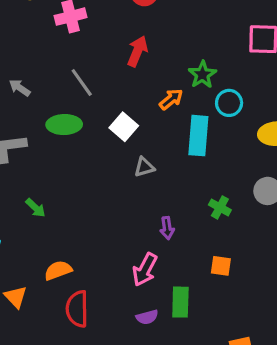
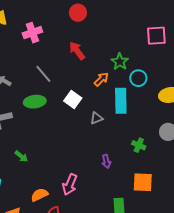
red arrow: (137, 51) -> (77, 51), turned -54
gray triangle: (144, 167) -> (96, 118), moved
orange square: (221, 266) -> (143, 182), size x1.5
pink arrow: (145, 270) -> (70, 185), moved

